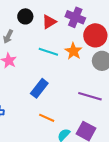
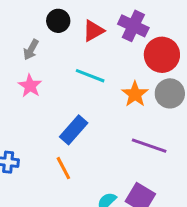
orange star: (73, 51) -> (135, 94), moved
orange line: (47, 118) -> (63, 168), moved, turned 35

